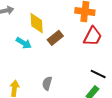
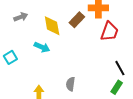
brown rectangle: (55, 38) -> (77, 20), moved
black line: (98, 74) -> (120, 68), turned 42

